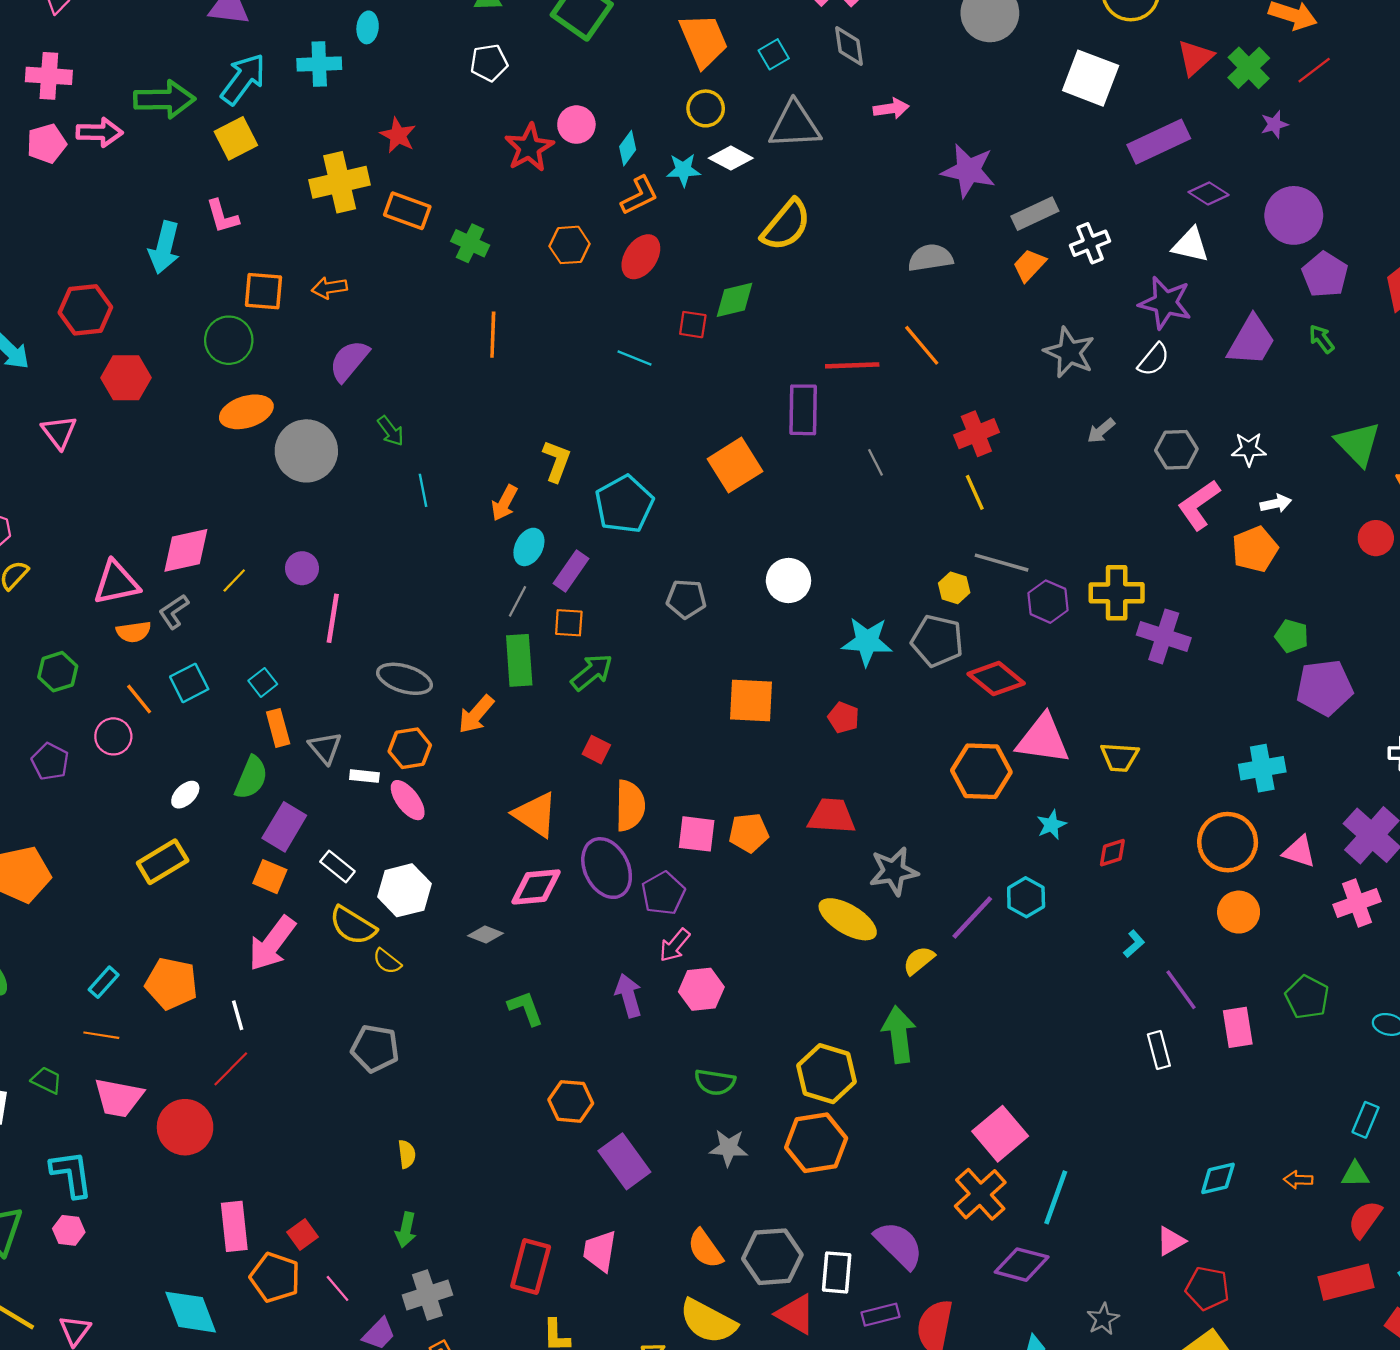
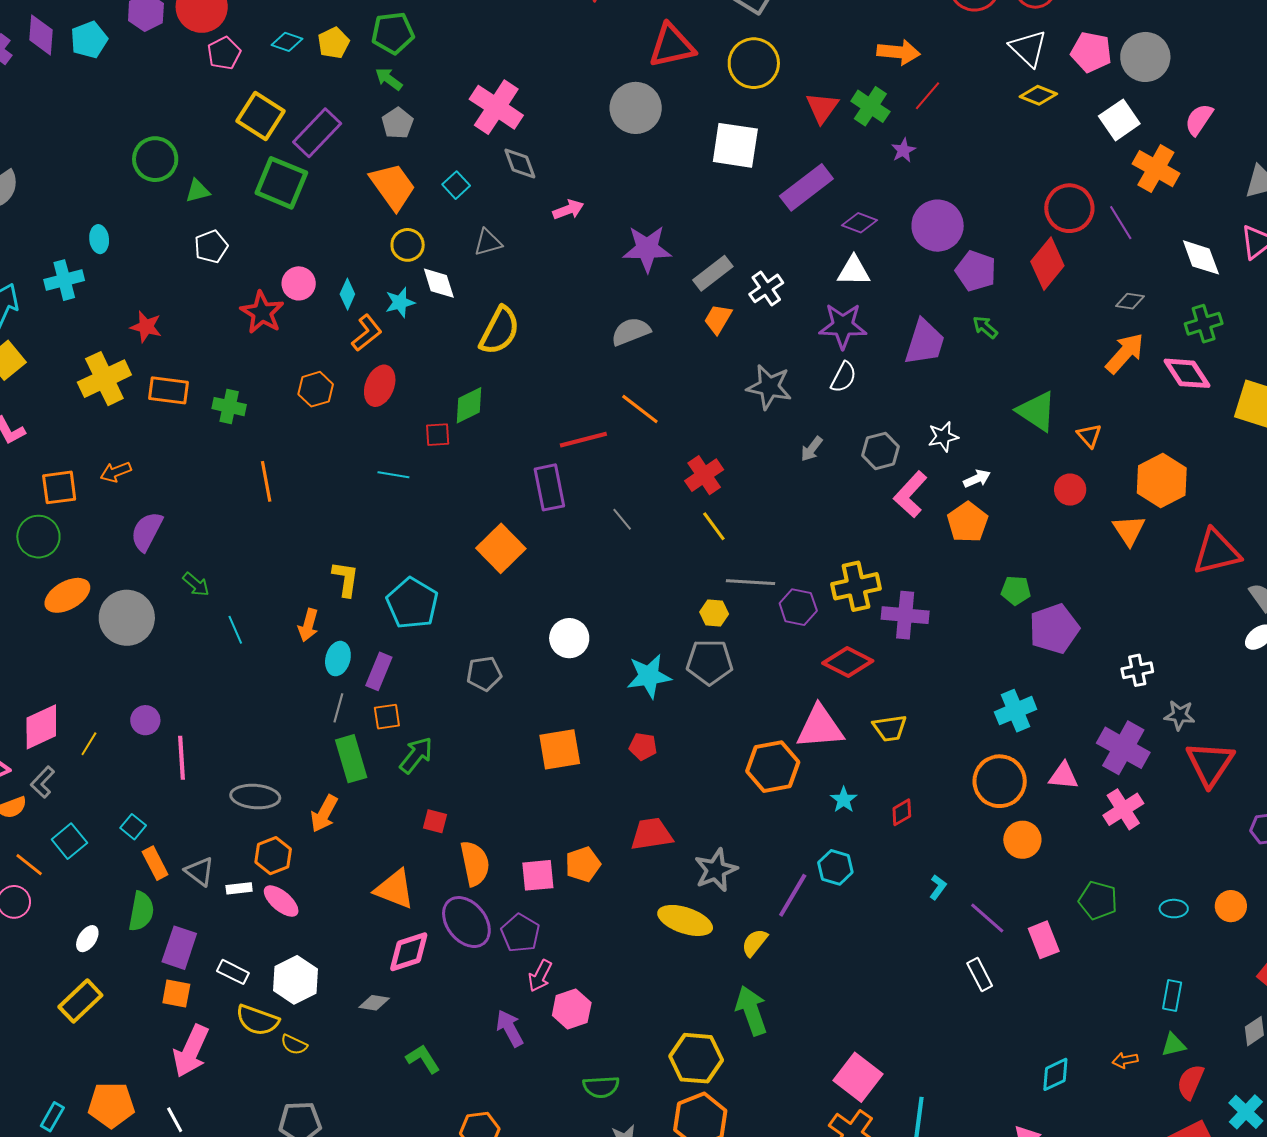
gray triangle: (795, 125) -> (488, 242), size x0.6
white diamond: (731, 158) -> (439, 283), turned 57
red diamond: (996, 679) -> (848, 662), moved

